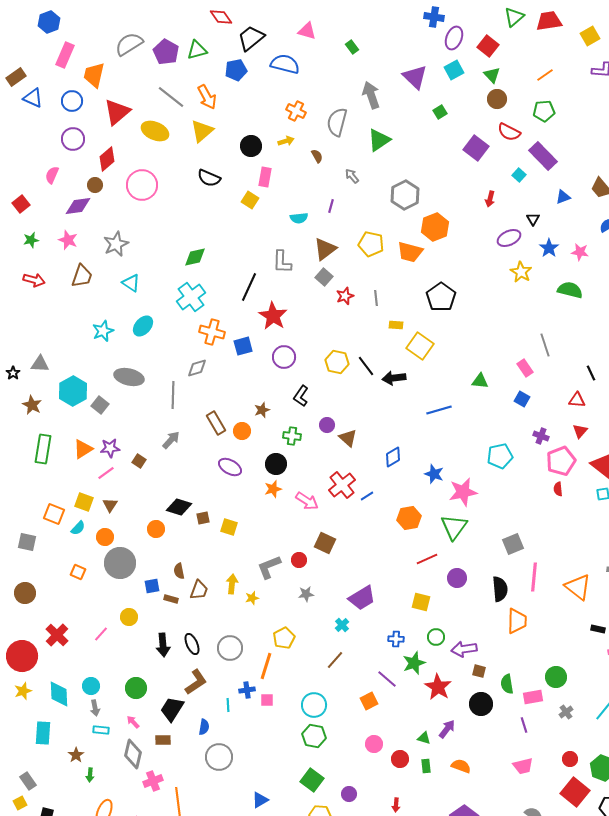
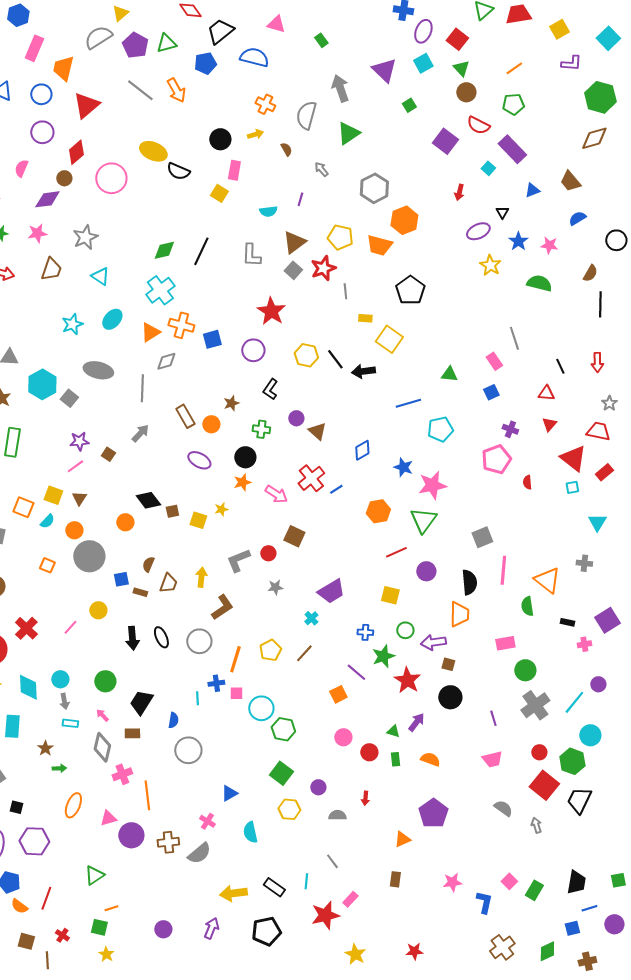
yellow ellipse: (155, 131) -> (153, 151), moved
yellow triangle: (202, 131) -> (120, 13), moved, size x0.7
pink star: (68, 240) -> (37, 233), turned -30
black line: (249, 287) -> (201, 251), moved
red star: (345, 296) -> (323, 268), moved, size x1.4
red star: (273, 316) -> (271, 311), moved
blue square: (522, 399) -> (491, 392), turned 35
orange triangle: (83, 449) -> (150, 332), moved
cyan pentagon: (500, 456) -> (440, 429), moved
pink pentagon: (561, 461) -> (496, 459), moved
black diamond: (179, 507) -> (148, 500), turned 35
brown semicircle: (179, 571) -> (148, 564), turned 35
yellow star: (252, 598) -> (221, 509), moved
orange trapezoid: (517, 621) -> (459, 614), moved
yellow pentagon: (284, 638) -> (270, 650), moved
brown L-shape: (196, 682) -> (222, 607), moved
green semicircle: (507, 684) -> (527, 606), moved
pink rectangle: (533, 697) -> (505, 643), moved
cyan circle: (314, 705) -> (261, 708), moved
gray cross: (566, 712) -> (535, 705), size x2.0
green arrow: (90, 775) -> (59, 768), turned -96

